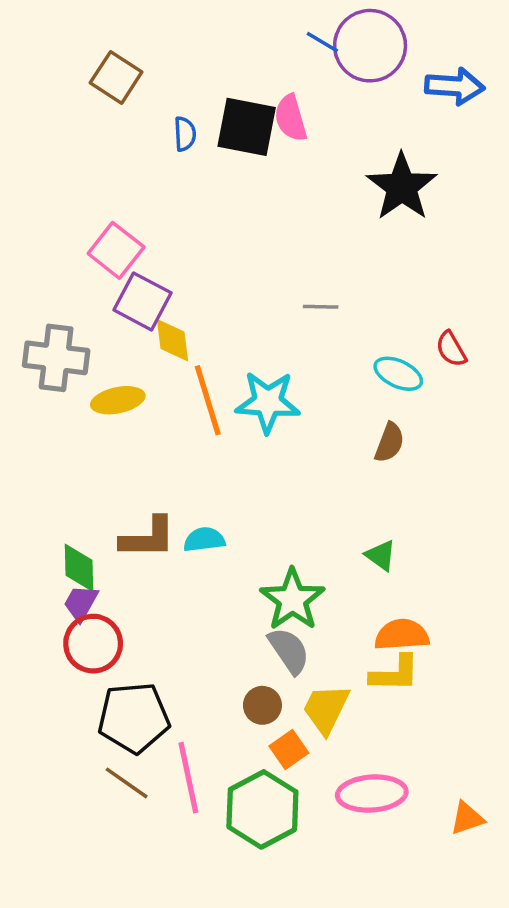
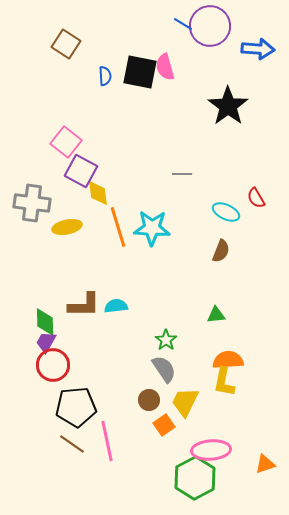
green triangle: (381, 555) -> (216, 315), turned -42
green star: (292, 600) -> (166, 340), size x0.6
yellow L-shape: (395, 674) -> (224, 382), turned 100
green hexagon: (262, 809) -> (195, 478), moved

